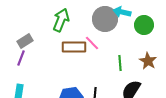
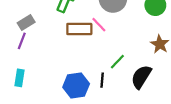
green line: (120, 63) -> (117, 62), moved, turned 49

